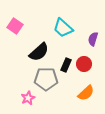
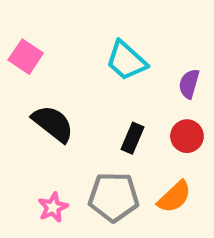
black semicircle: (39, 52) -> (53, 124), moved, turned -100
red circle: (84, 64) -> (187, 136), moved
gray pentagon: (46, 79) -> (114, 197), moved

